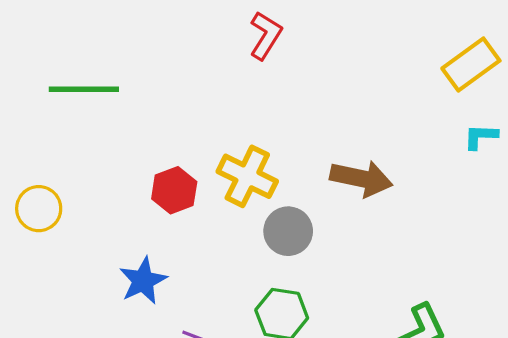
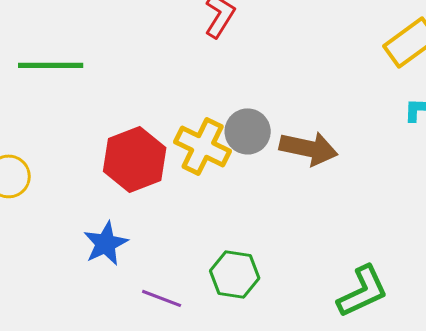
red hexagon: (174, 190) -> (135, 159), size x1.5
gray circle: (288, 231) -> (248, 131), moved

